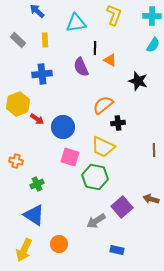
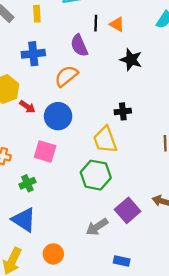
orange triangle: (110, 60) -> (117, 24), moved
black star: (138, 81) -> (131, 60), moved
orange semicircle: (103, 105) -> (66, 76), moved
yellow trapezoid: (103, 147) -> (105, 140), turned 45
pink square: (70, 157) -> (45, 151), moved

